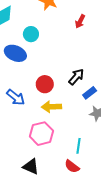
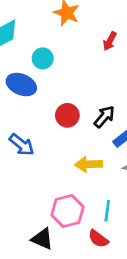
red circle: (45, 84) -> (67, 115), moved
yellow arrow: (51, 107) -> (89, 164), moved
pink hexagon: (41, 134) -> (68, 211), moved

